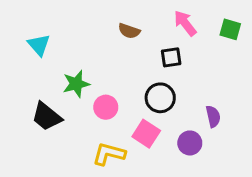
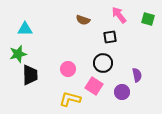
cyan triangle: (39, 45) -> (25, 29), turned -49
green star: (76, 84) -> (18, 54), moved
black trapezoid: (47, 117) -> (30, 75), turned -130

